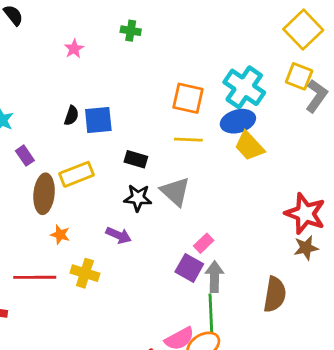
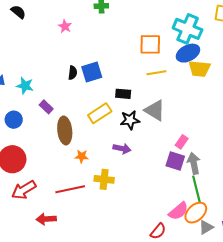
yellow trapezoid: (249, 146) -> (199, 69), turned -30
yellow rectangle: (77, 174) -> (100, 113), moved

